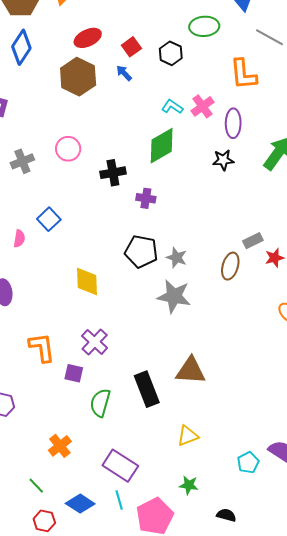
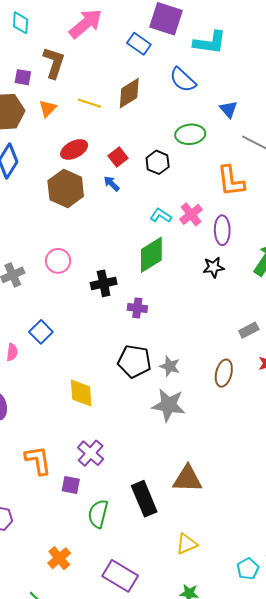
gray rectangle: (253, 241) -> (249, 330), moved

